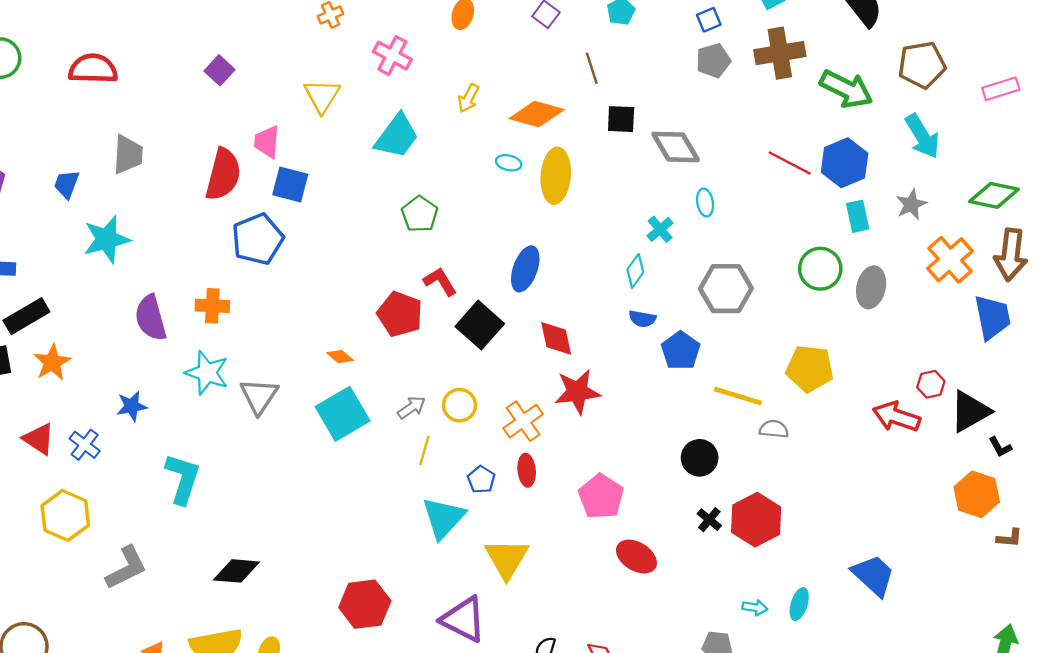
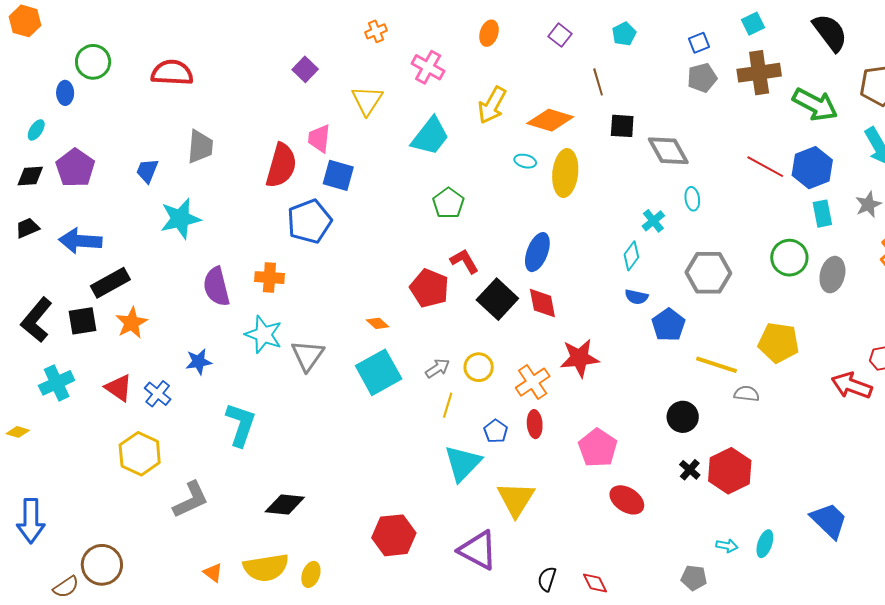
purple square: (219, 70) -> (305, 69), moved
yellow arrow: (468, 98) -> (492, 105), size x1.5
red diamond: (556, 338) -> (542, 303), moved

